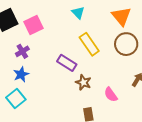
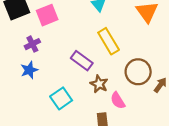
brown circle: (126, 44) -> (138, 72), moved
pink semicircle: (111, 95) -> (118, 101), moved
cyan square: (16, 99) -> (61, 98), moved

